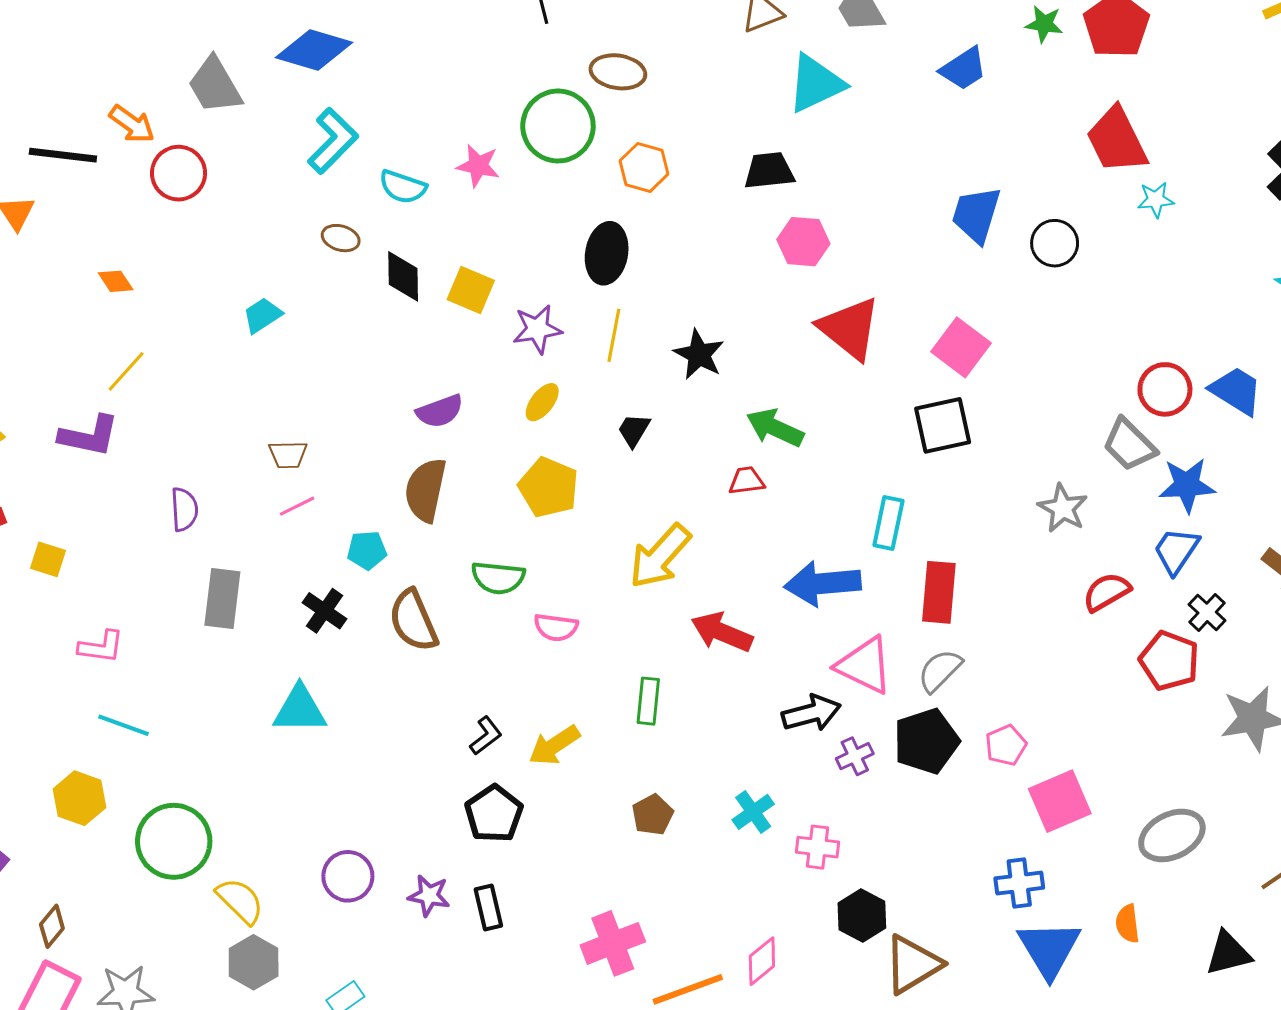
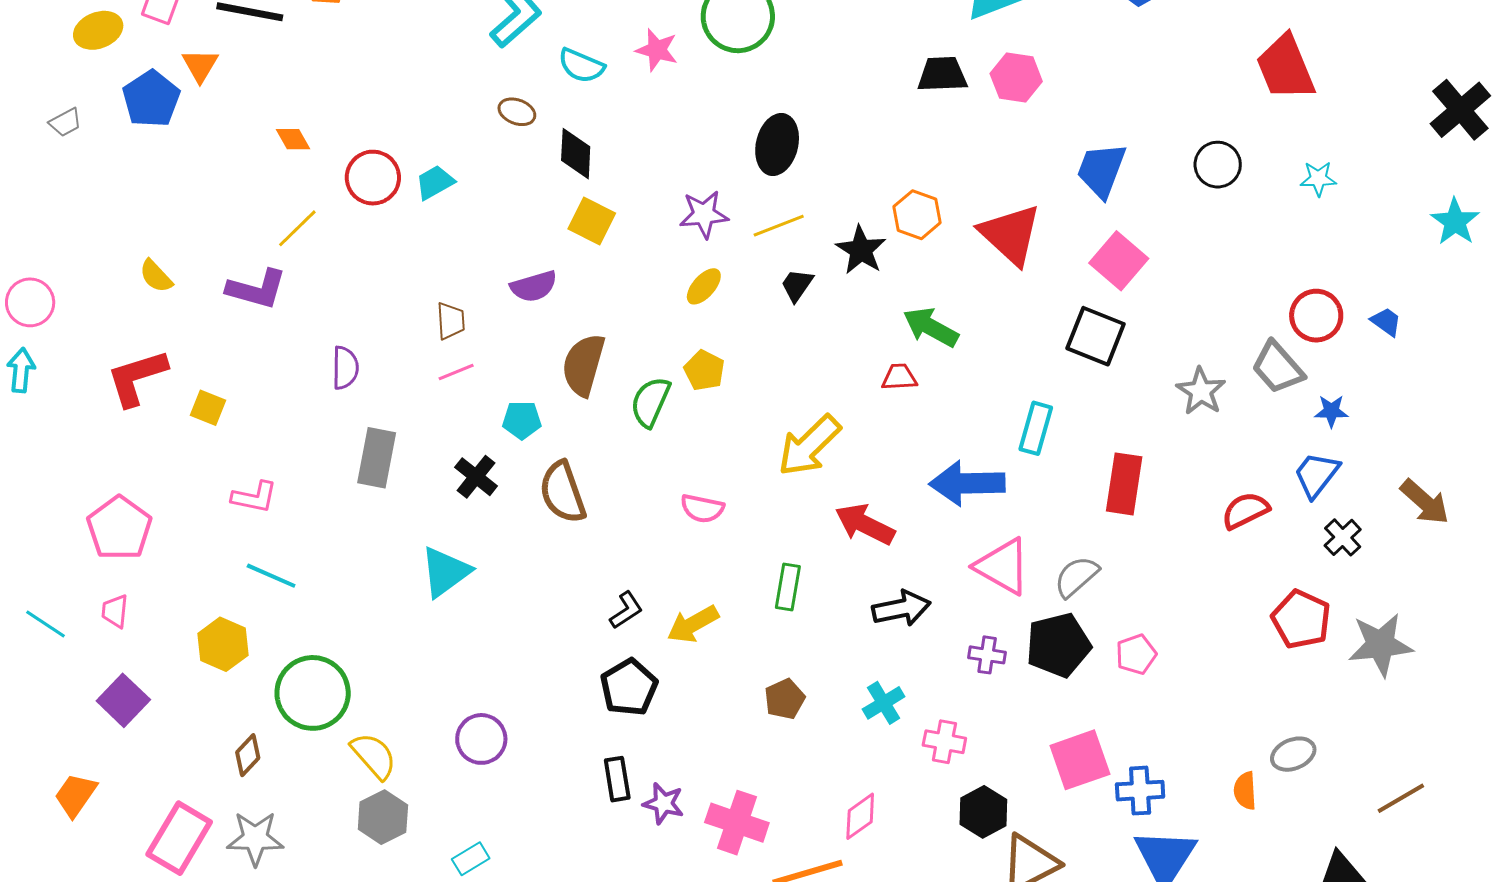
orange hexagon: (644, 167) -> (917, 215), moved
red circle: (179, 173) -> (373, 178), moved
cyan star: (1156, 200) -> (1318, 179), moved
blue trapezoid: (976, 215) -> (1101, 170), moved
pink hexagon: (803, 242) -> (1016, 78), moved
yellow square: (471, 290) -> (592, 221), moved
yellow line: (614, 335) -> (779, 226), turned 54
blue trapezoid: (1236, 391) -> (1386, 322), size x0.6
purple semicircle: (440, 411) -> (534, 286), moved
black square: (943, 425) -> (1096, 336), turned 30
black trapezoid: (634, 430) -> (797, 285), moved
brown trapezoid: (288, 455) -> (451, 321), turned -96
blue star: (1187, 485) -> (1331, 411), size x0.6
yellow pentagon: (548, 487) -> (704, 370), size x0.7
gray star: (1063, 508) -> (1201, 391), moved
green semicircle: (498, 578) -> (650, 402), moved, turned 104
red rectangle: (939, 592) -> (1124, 484), moved
red pentagon: (1169, 661) -> (1301, 619), moved
cyan triangle: (300, 709) -> (445, 572), turned -40
black arrow: (811, 713) -> (901, 608), moved
purple cross: (855, 756) -> (987, 655), turned 30
pink square: (1060, 801) -> (1080, 760), moved
gray ellipse: (1172, 835) -> (1293, 754), size x0.7
purple star: (429, 896) -> (663, 803), moved
orange semicircle: (1128, 924) -> (1245, 791), moved
brown diamond: (52, 926) -> (248, 755), moved
pink cross: (613, 943) -> (737, 823), turned 36
pink diamond: (762, 961) -> (860, 816), moved

